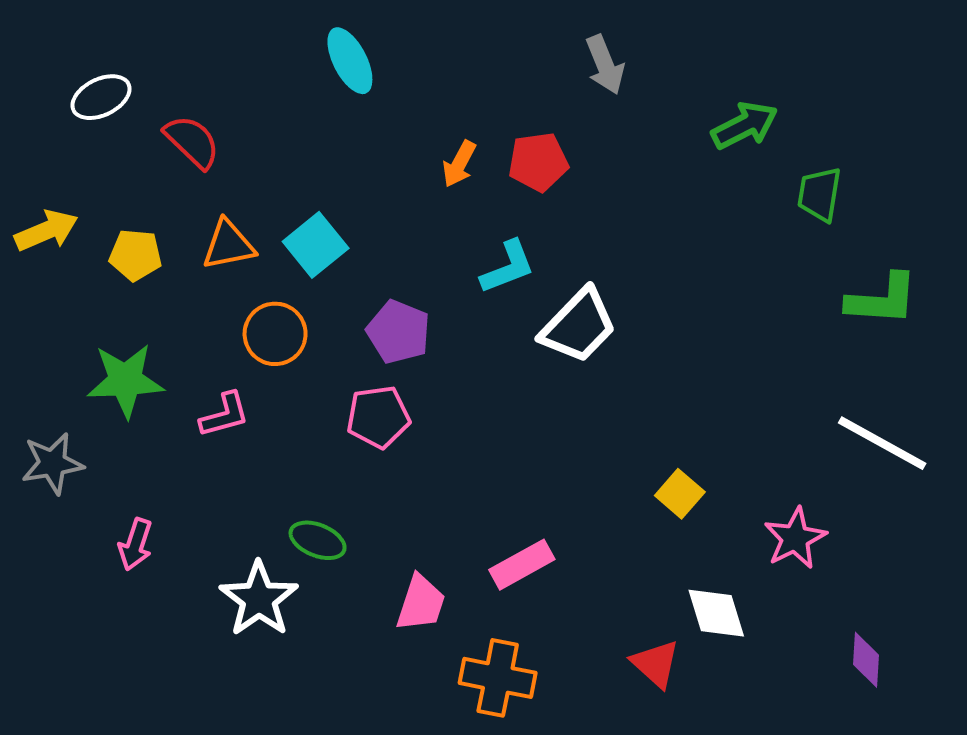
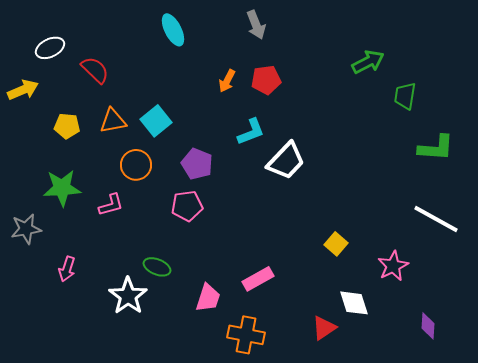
gray arrow: (605, 65) -> (256, 25), moved
yellow arrow: (46, 231) -> (23, 90), moved
red triangle: (656, 664) -> (324, 328), turned 44

